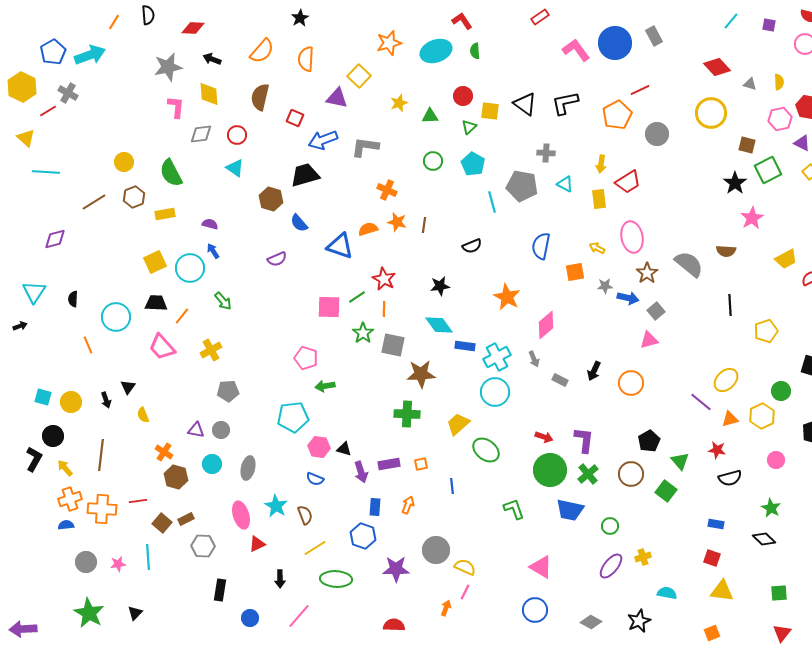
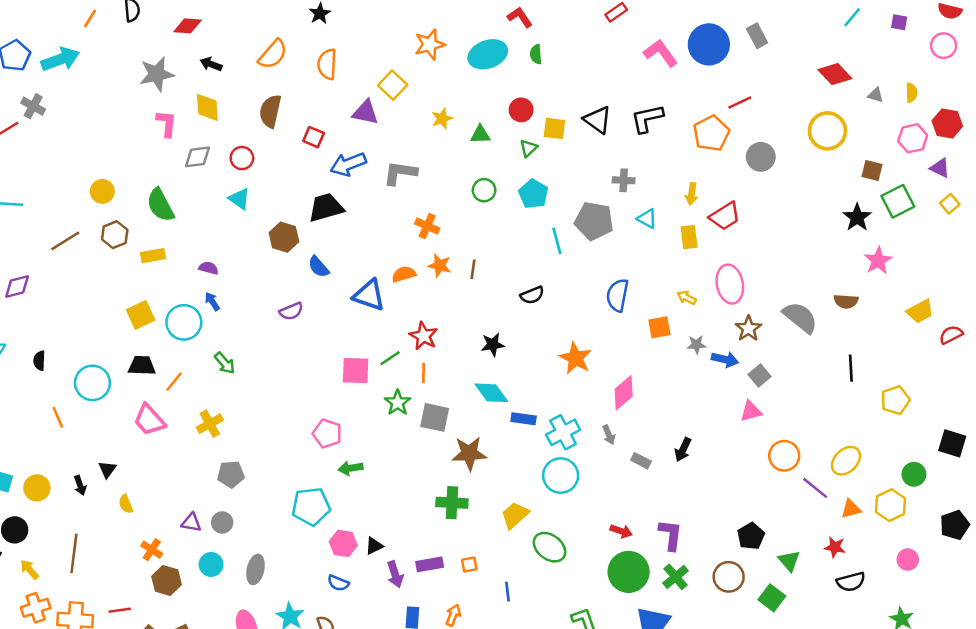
orange circle: (631, 383) -> (784, 456), moved
black triangle: (344, 449) -> (374, 546), turned -42

